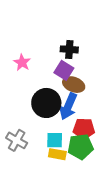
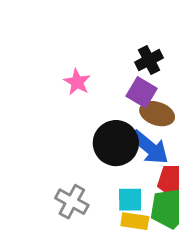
black cross: (69, 49) -> (149, 60), turned -30
blue arrow: (68, 106) -> (150, 147), turned -72

